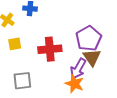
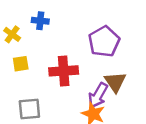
purple pentagon: (89, 38) -> (104, 41), moved

